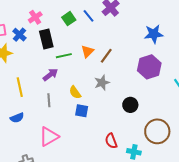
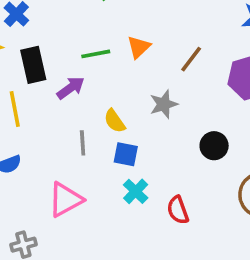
black rectangle: (46, 39) -> (33, 65), moved
brown line: (106, 56) -> (191, 59), moved
gray line: (49, 100) -> (83, 143), moved
cyan cross: (134, 152) -> (136, 191), moved, turned 32

